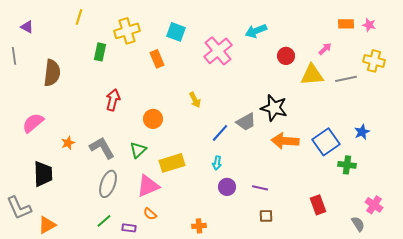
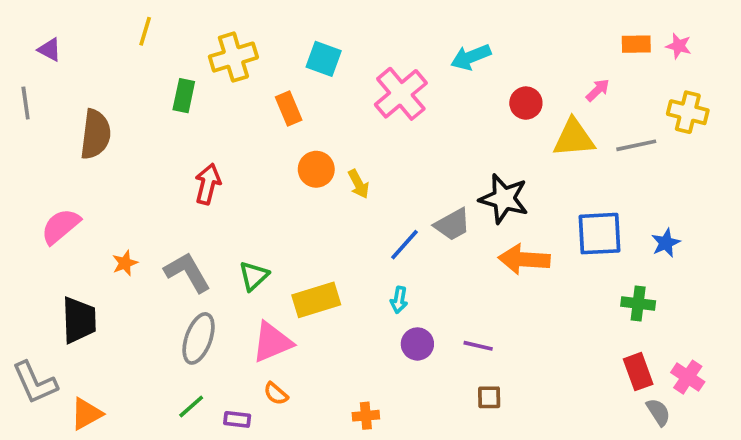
orange circle: (153, 119) -> (316, 169), moved
blue square: (326, 142) -> (600, 234), moved, turned 32
red rectangle: (318, 205) -> (638, 372), moved

